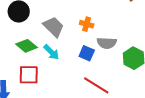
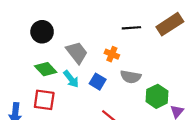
blue square: (87, 53) -> (98, 82), moved

